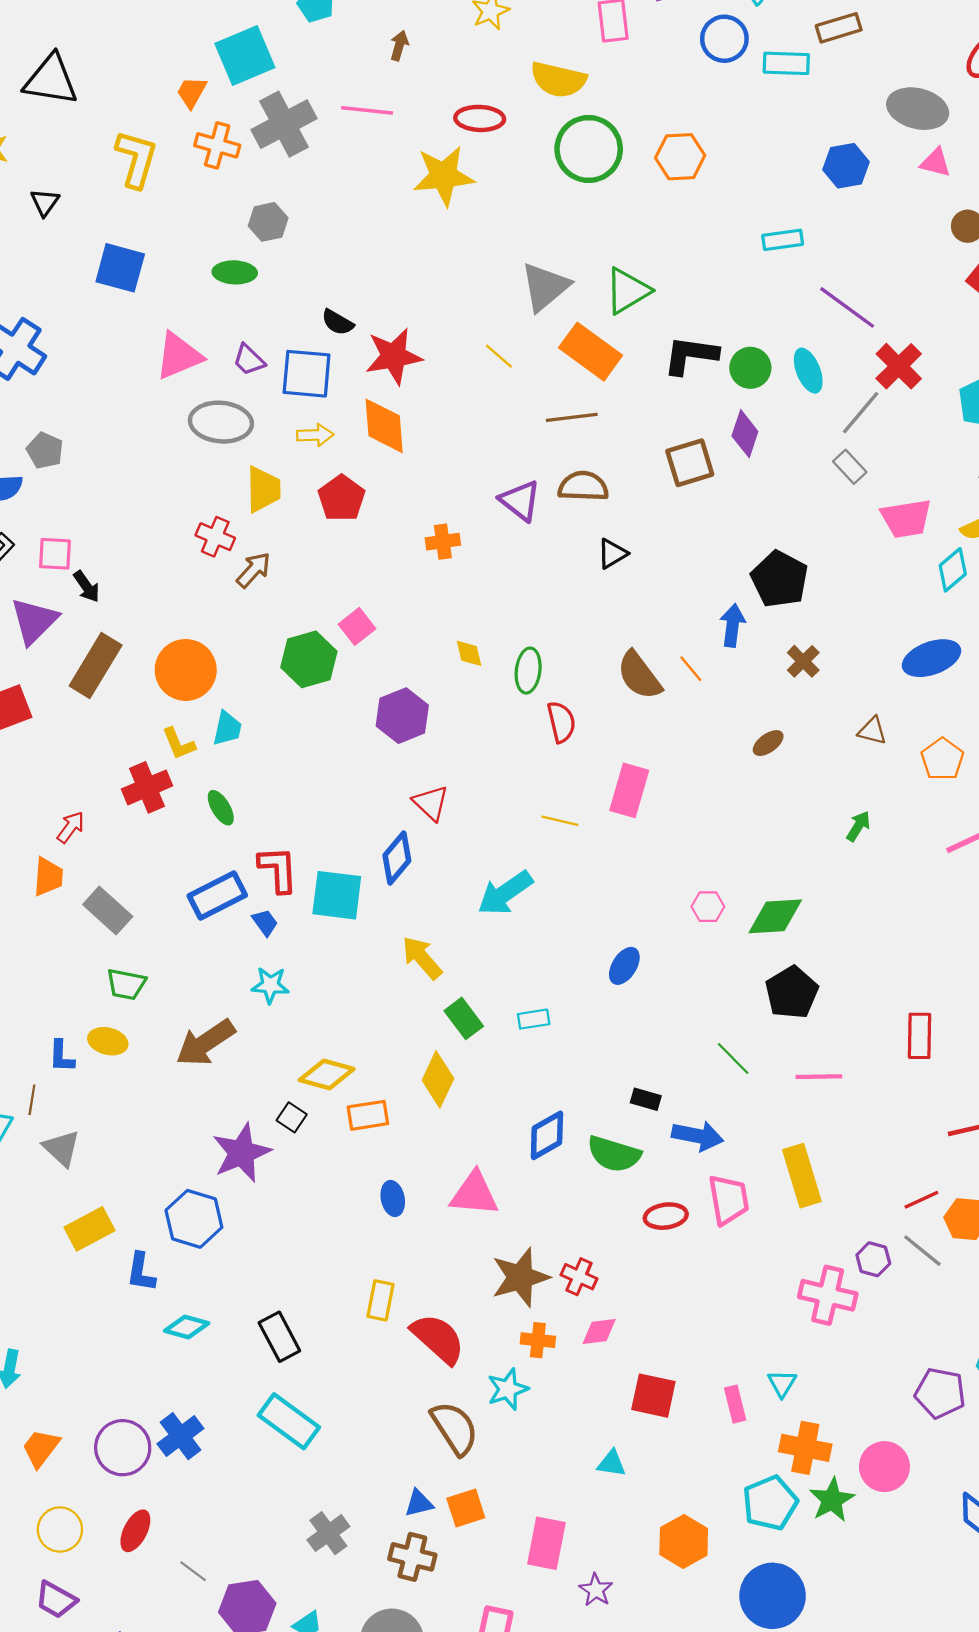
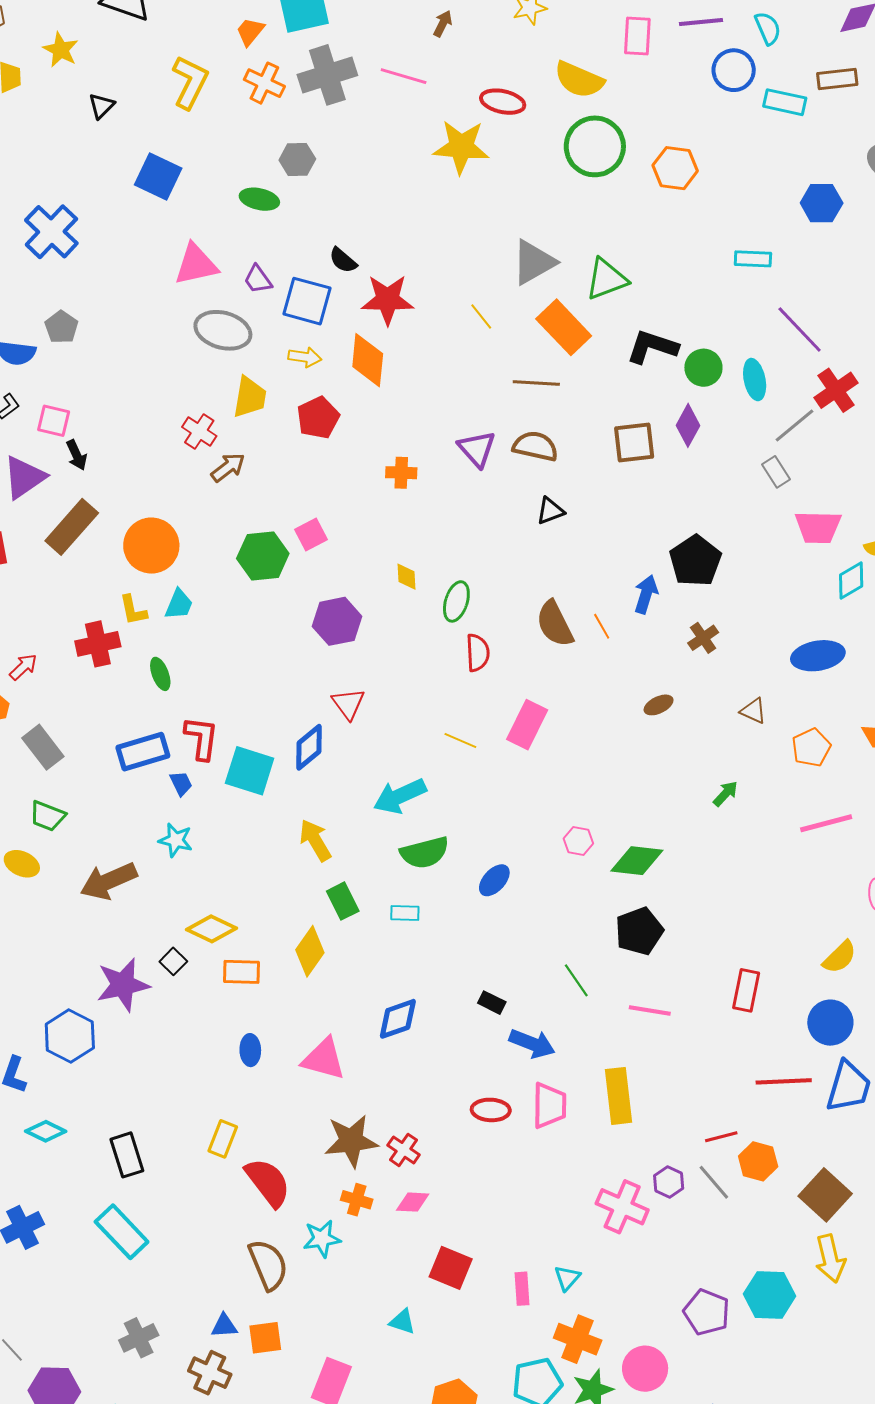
green semicircle: (614, 1154) -> (425, 853), moved, turned -42

